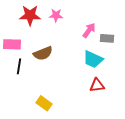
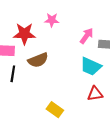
red star: (30, 15) -> (24, 34), moved
yellow rectangle: (44, 103) -> (55, 110), moved

